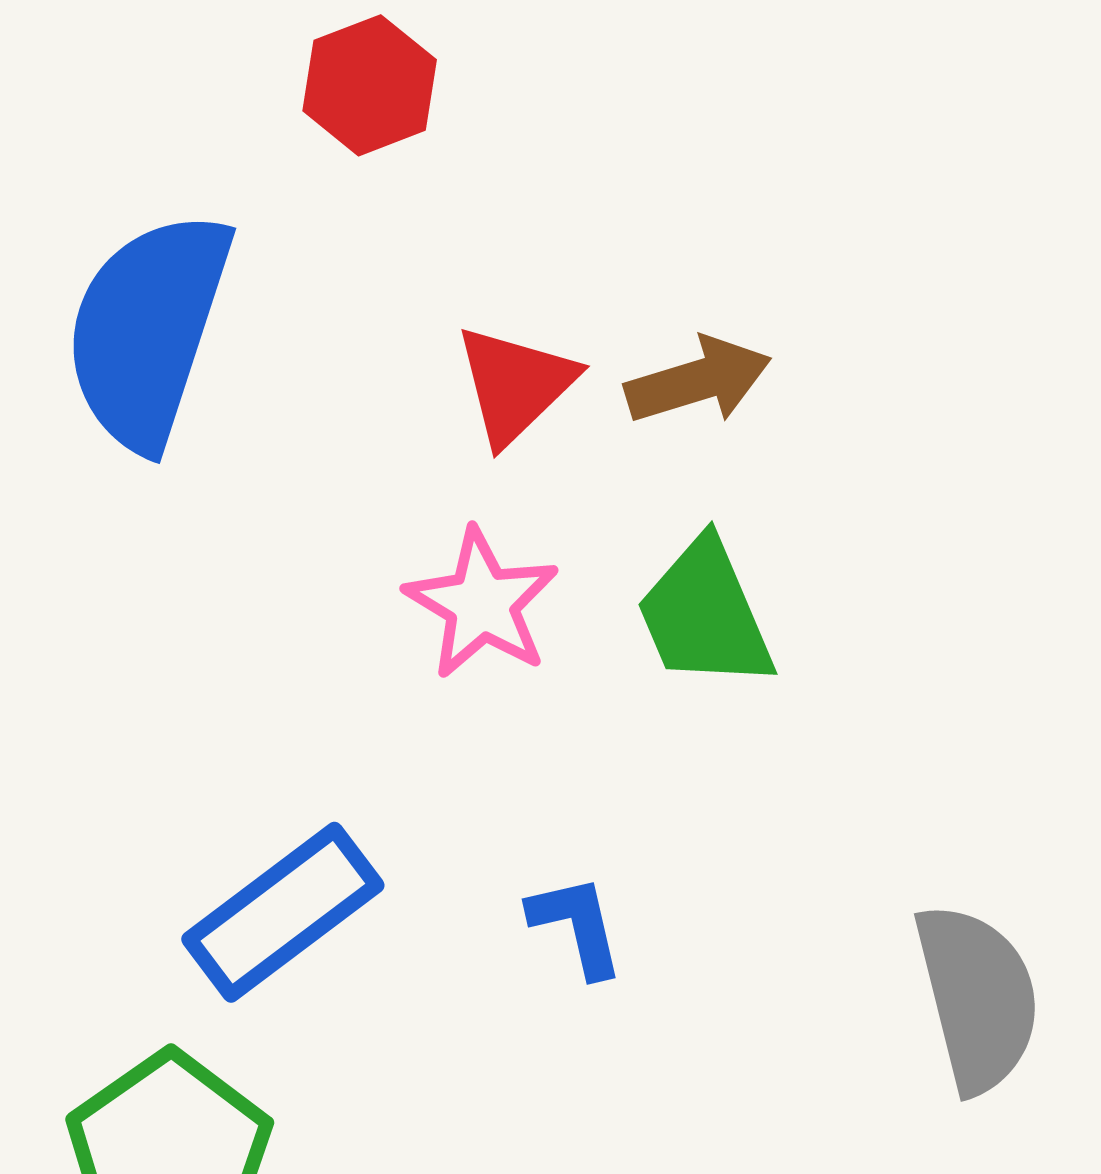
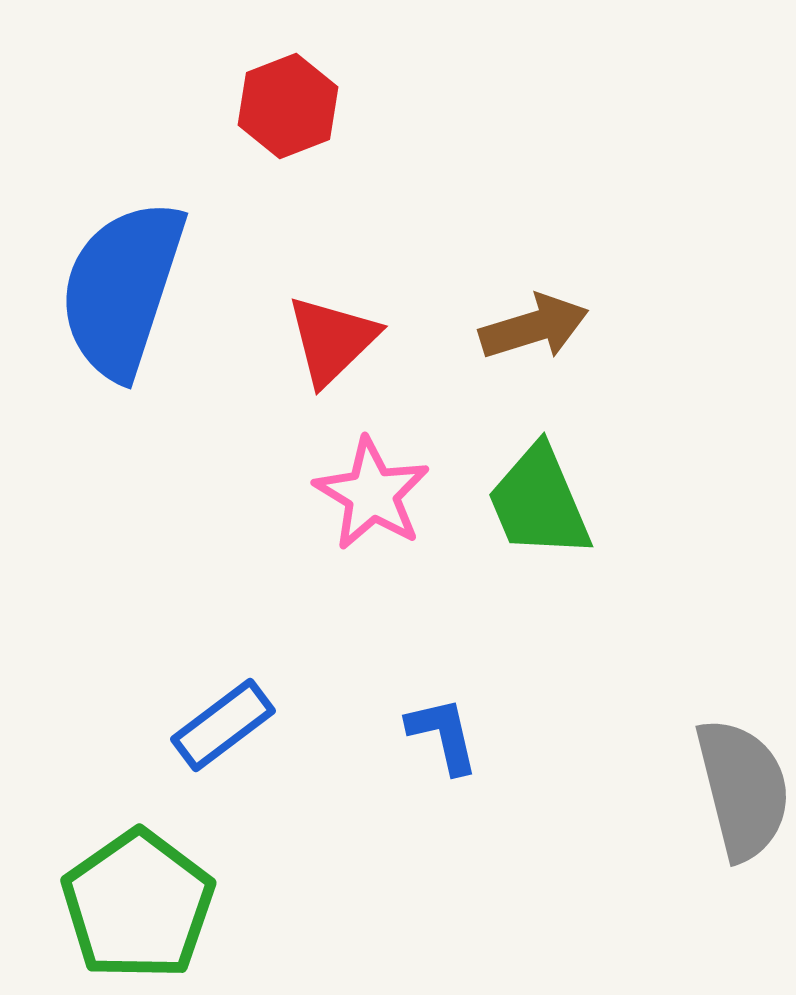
red triangle: (515, 385) -> (332, 340), moved
blue rectangle: (283, 912) -> (223, 725), size x0.7

